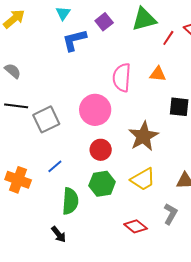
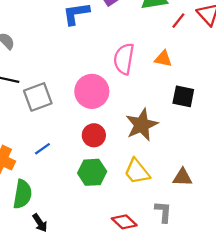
yellow trapezoid: (143, 179) -> (137, 171), turned 76
green semicircle: (70, 201) -> (22, 194), moved
gray L-shape: (170, 214) -> (163, 212), turned -30

